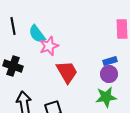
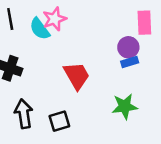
pink star: (49, 46) -> (54, 19), moved
purple circle: (109, 74) -> (128, 47), moved

